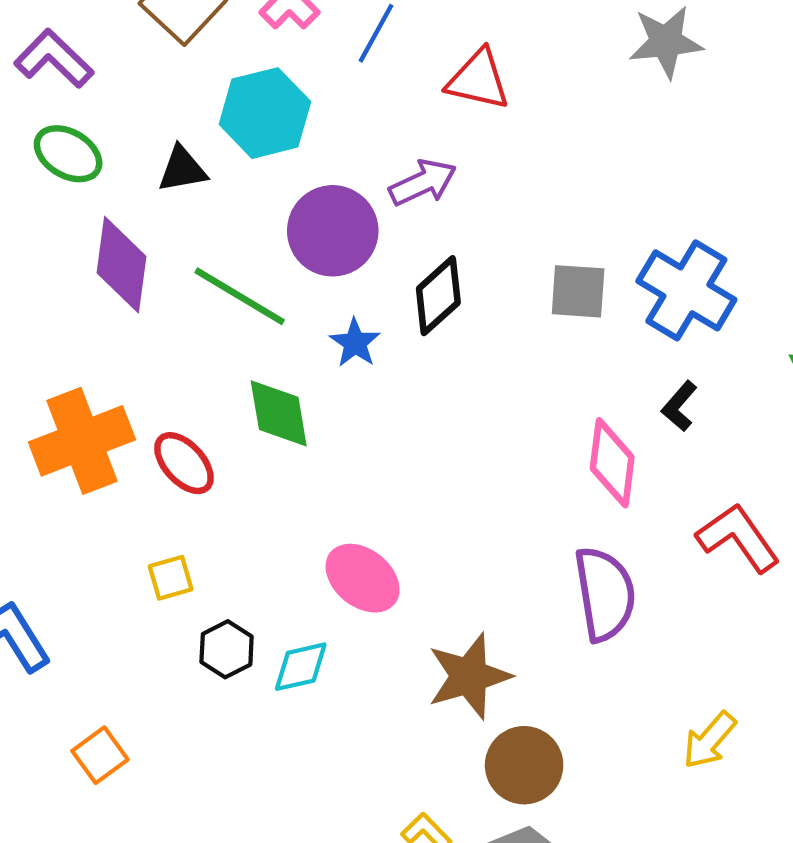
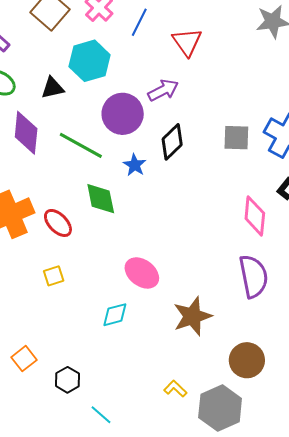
red triangle: (478, 80) -> (187, 42), turned 44
black hexagon: (227, 649) -> (67, 380), moved
brown circle: (524, 765) -> (247, 360), moved

